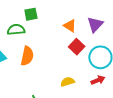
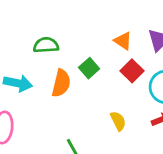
green square: (31, 14) -> (89, 68), moved, turned -32
yellow semicircle: (67, 82) -> (118, 121), turned 80

